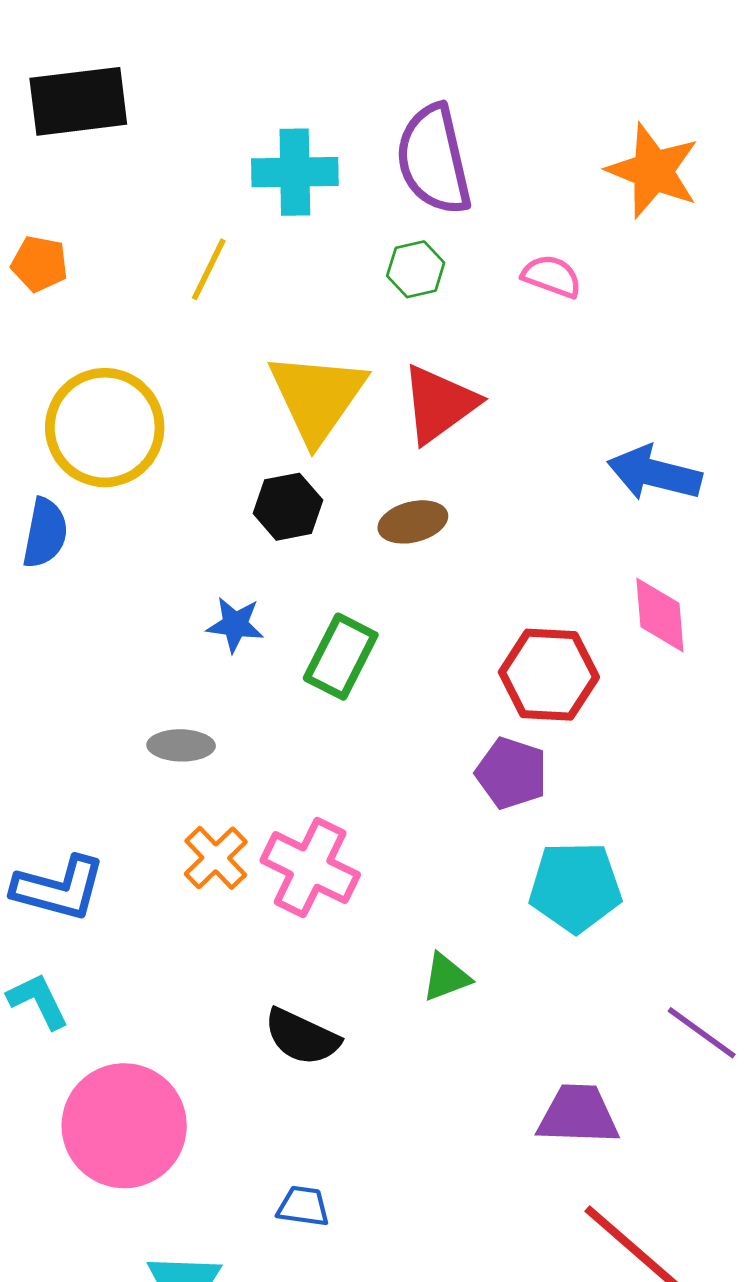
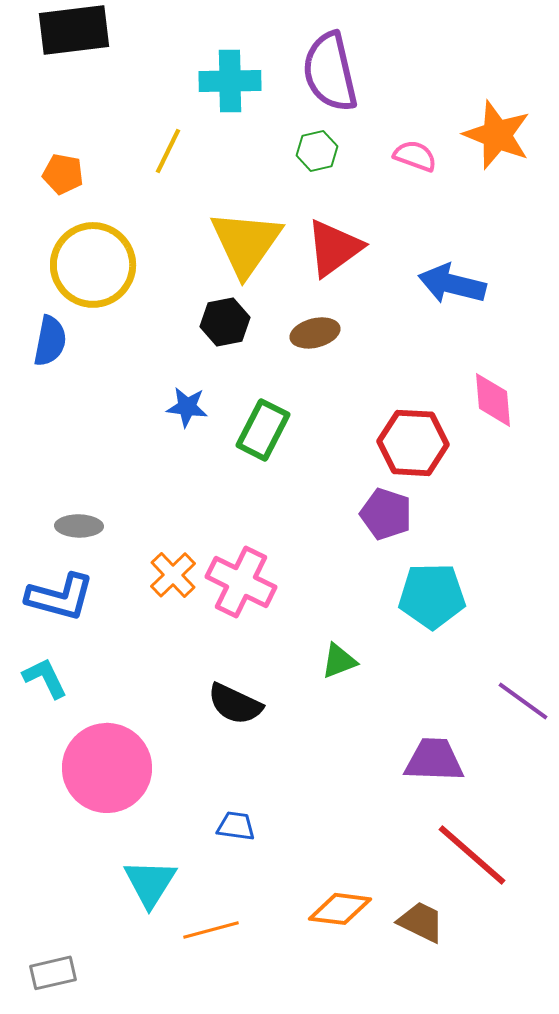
orange star: (653, 171) -> (497, 135), moved
orange pentagon: (39, 264) -> (63, 174), moved
blue arrow: (654, 473) -> (452, 284), moved
gray ellipse: (181, 745) -> (79, 526), moved

